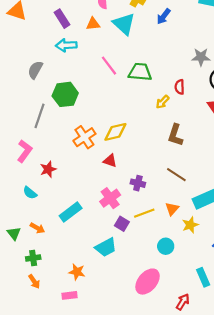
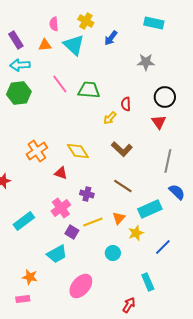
gray star: (201, 57) -> (146, 62), moved
green hexagon: (65, 94) -> (19, 93), moved
yellow diamond: (115, 132) -> (78, 151), moved, turned 70
brown L-shape: (175, 135) -> (122, 149), turned -65
pink ellipse: (148, 282) -> (81, 286), moved

